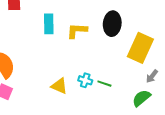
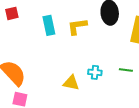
green line: (104, 84) -> (126, 70), moved

